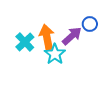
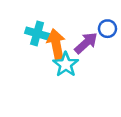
cyan cross: (25, 42) -> (37, 33), moved, turned -30

